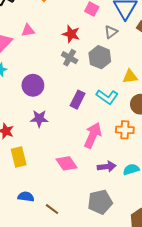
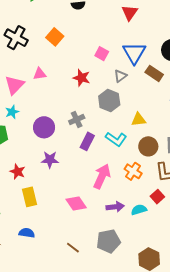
gray cross: (70, 58) -> (77, 119), moved, turned 35
orange cross: (125, 130) -> (133, 171), turned 30
blue semicircle: (26, 197) -> (27, 233), moved
brown line: (52, 209) -> (73, 248), moved

